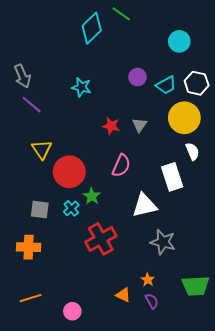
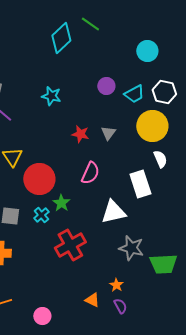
green trapezoid: (196, 286) -> (163, 264), moved

